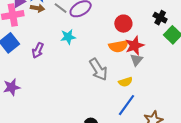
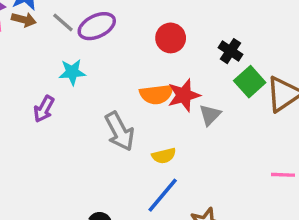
red circle: (123, 24) -> (171, 38), moved
purple arrow: (38, 50) -> (44, 109), moved
gray triangle: (136, 60) -> (210, 115), moved

